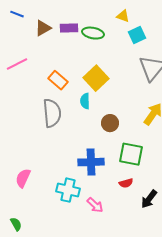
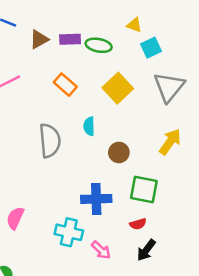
yellow square: (96, 78) -> (118, 88), moved
orange rectangle: (58, 80) -> (65, 85), moved
black arrow: (149, 199) -> (146, 250), moved

